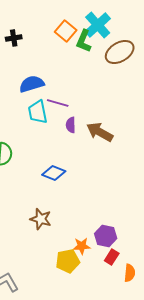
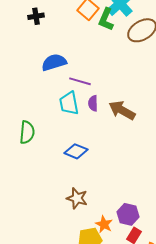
cyan trapezoid: (38, 112) -> (69, 103), moved
brown star: (41, 219) -> (77, 198), moved
orange star: (82, 246) -> (104, 224), turned 30

